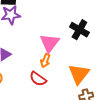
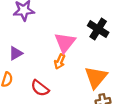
red semicircle: (38, 79) -> (40, 88), moved

